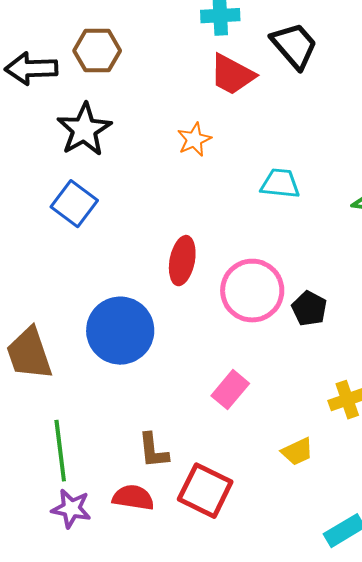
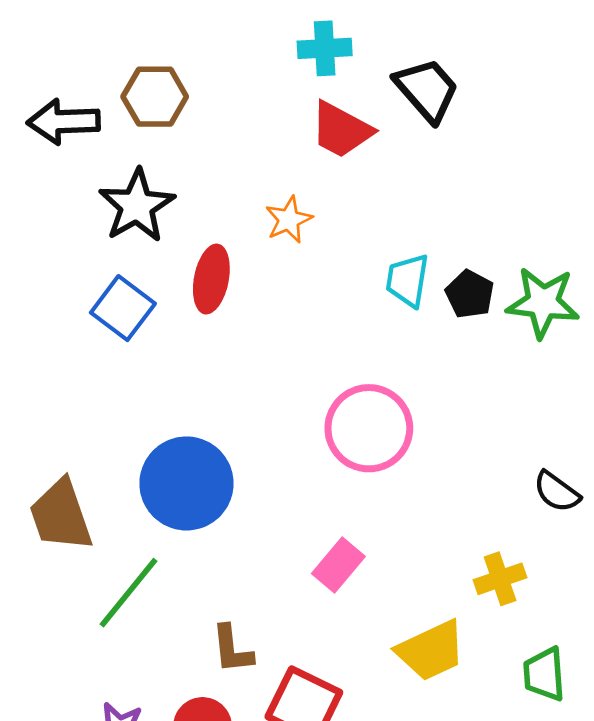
cyan trapezoid: (280, 184) -> (408, 280), turned -87
red ellipse: (182, 261) -> (211, 279), moved
black pentagon: (309, 309) -> (470, 294), moved
green line: (60, 451) -> (128, 593), moved, turned 46
yellow trapezoid: (297, 452) -> (431, 651), size x1.6

